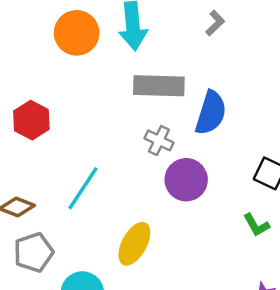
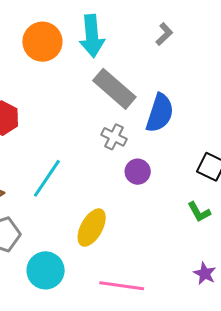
gray rectangle: (159, 86) -> (114, 89), turned 39
purple circle: (186, 180) -> (138, 172), size x0.7

